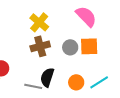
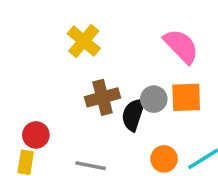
yellow cross: (39, 22) -> (84, 41), moved
black semicircle: (47, 77) -> (133, 114), moved

